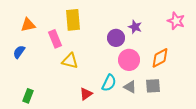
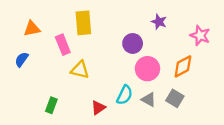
pink star: (176, 21) -> (200, 35), moved
purple star: (135, 27) -> (159, 22), moved
gray square: (153, 86) -> (175, 98), turned 35
green rectangle: (28, 96) -> (51, 105), moved

